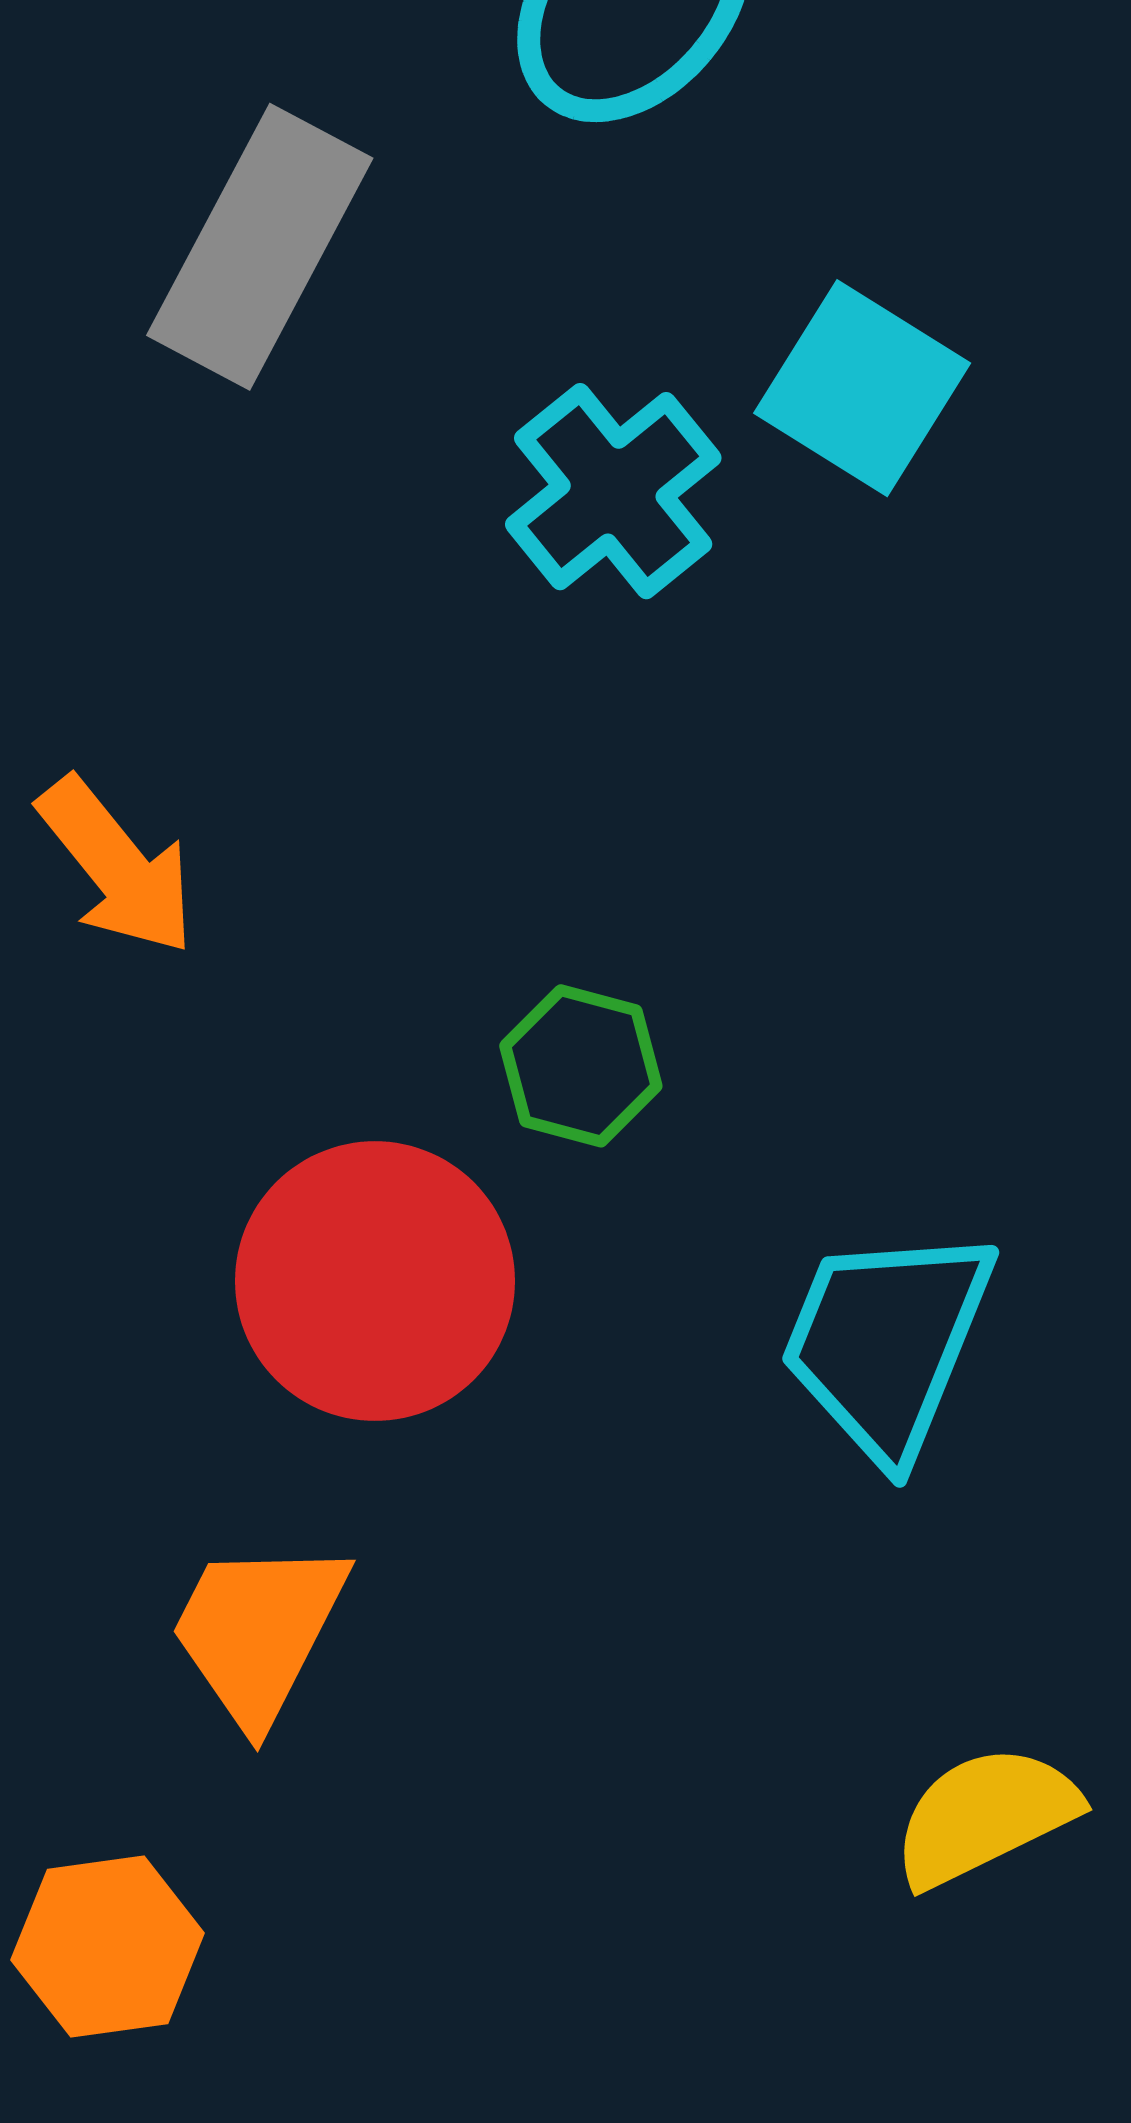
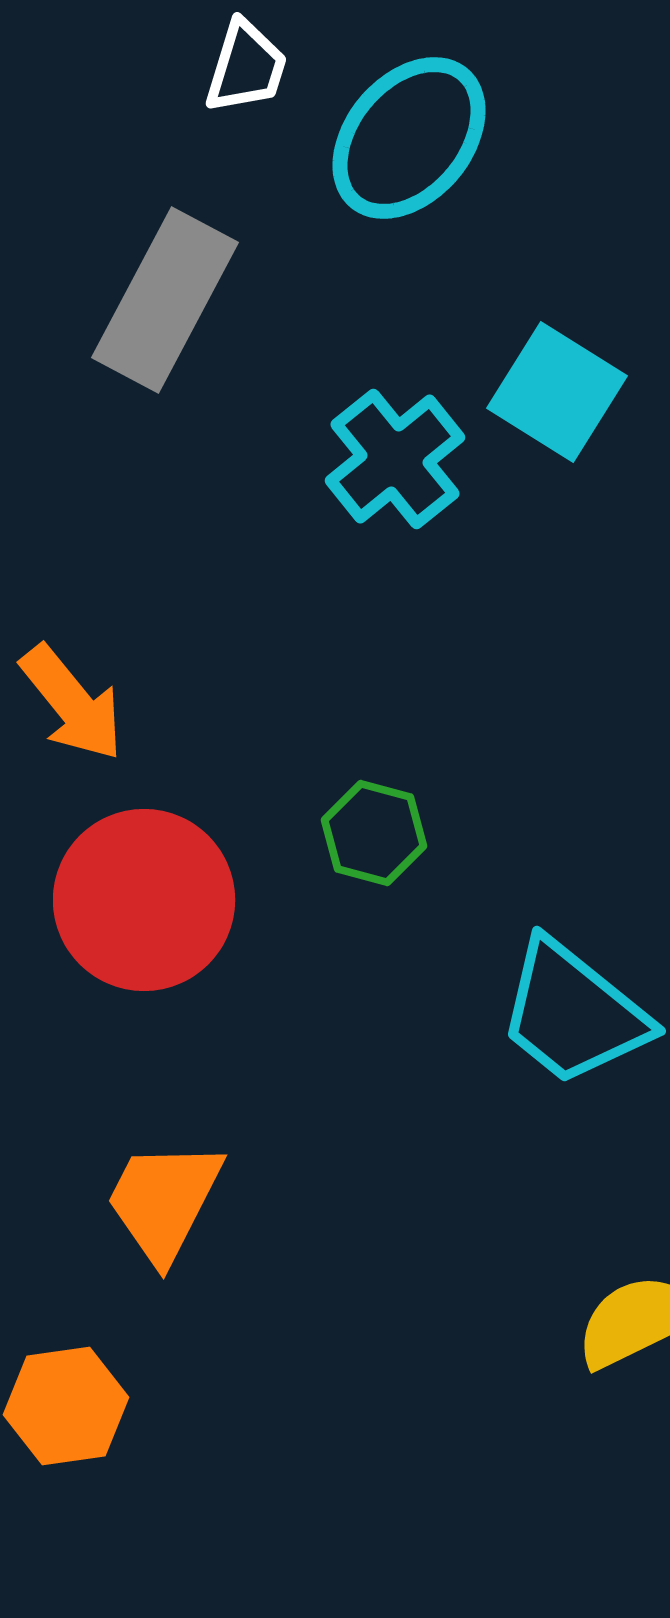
red circle: (375, 1281) -> (144, 900), moved
cyan trapezoid: (887, 1343) -> (573, 1013), turned -73

